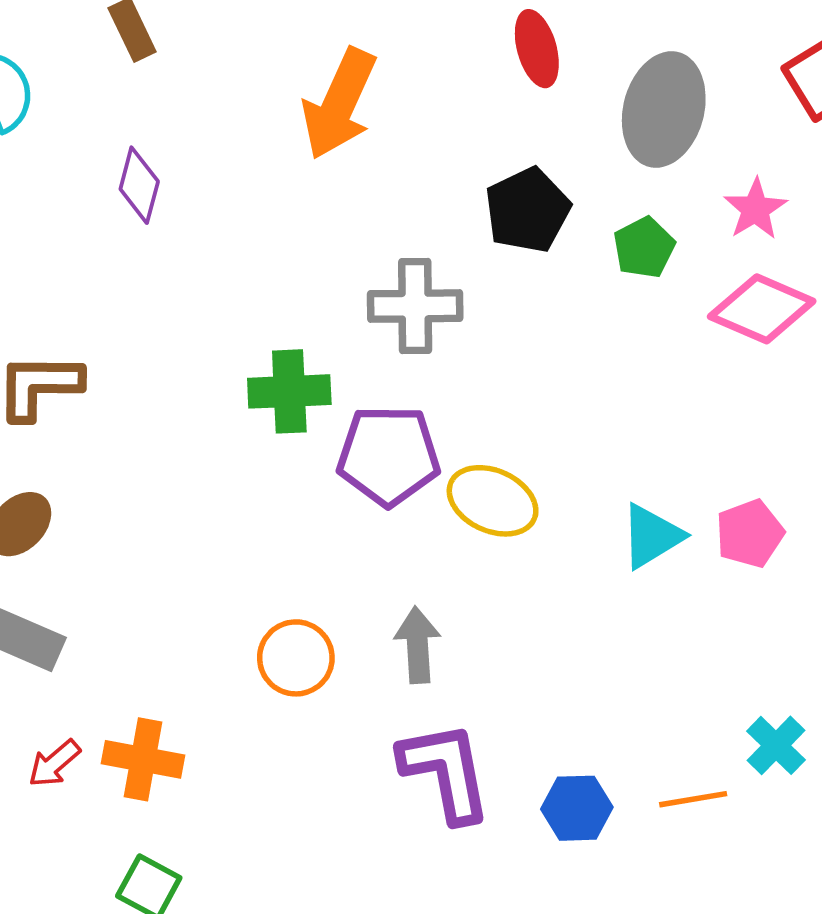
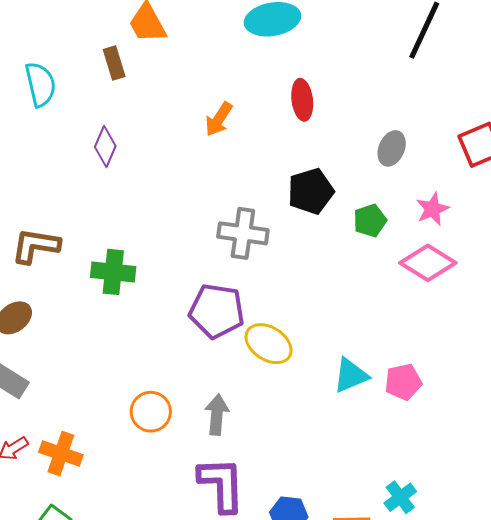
red ellipse: (537, 49) -> (302, 100), moved
orange arrow: (339, 104) -> (219, 119), size x0.6
gray ellipse: (664, 109) -> (392, 148), size x0.6
green cross: (289, 391) -> (113, 272), moved

